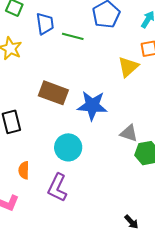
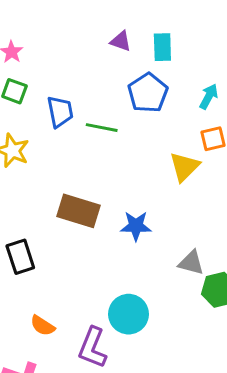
blue star: (92, 106) -> (136, 226), size x0.7
cyan circle: (68, 147) -> (129, 314), moved
orange semicircle: (24, 170) -> (43, 326), turned -54

